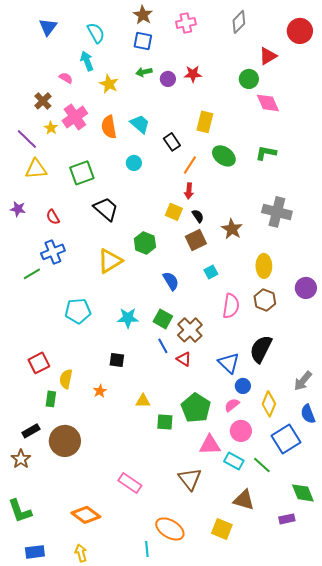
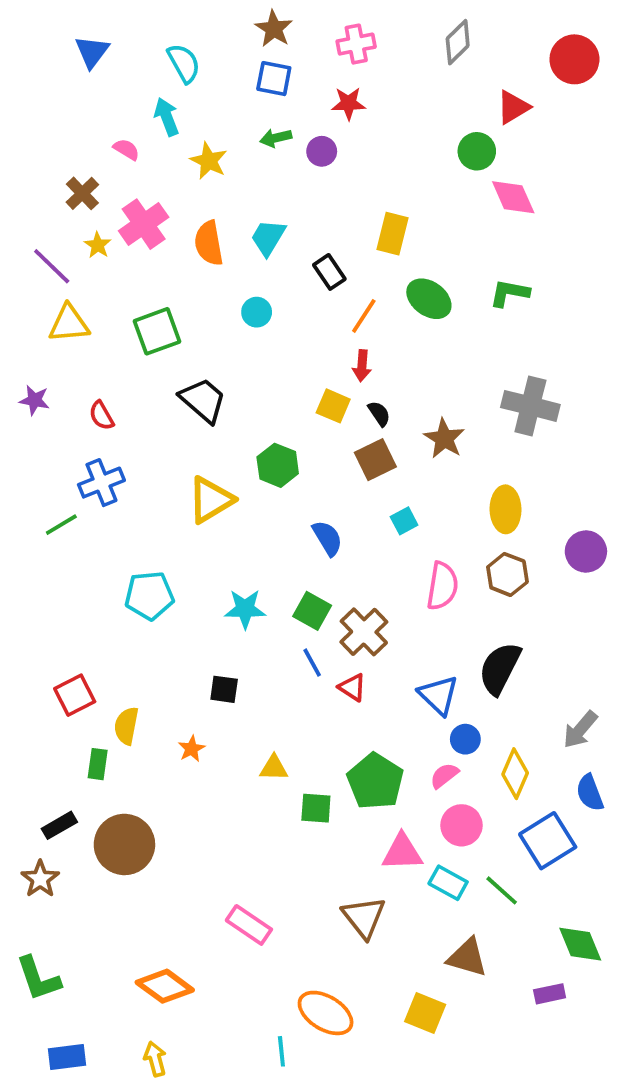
red star: (193, 74) -> (349, 103), moved
cyan trapezoid: (140, 124) -> (268, 237), turned -100

